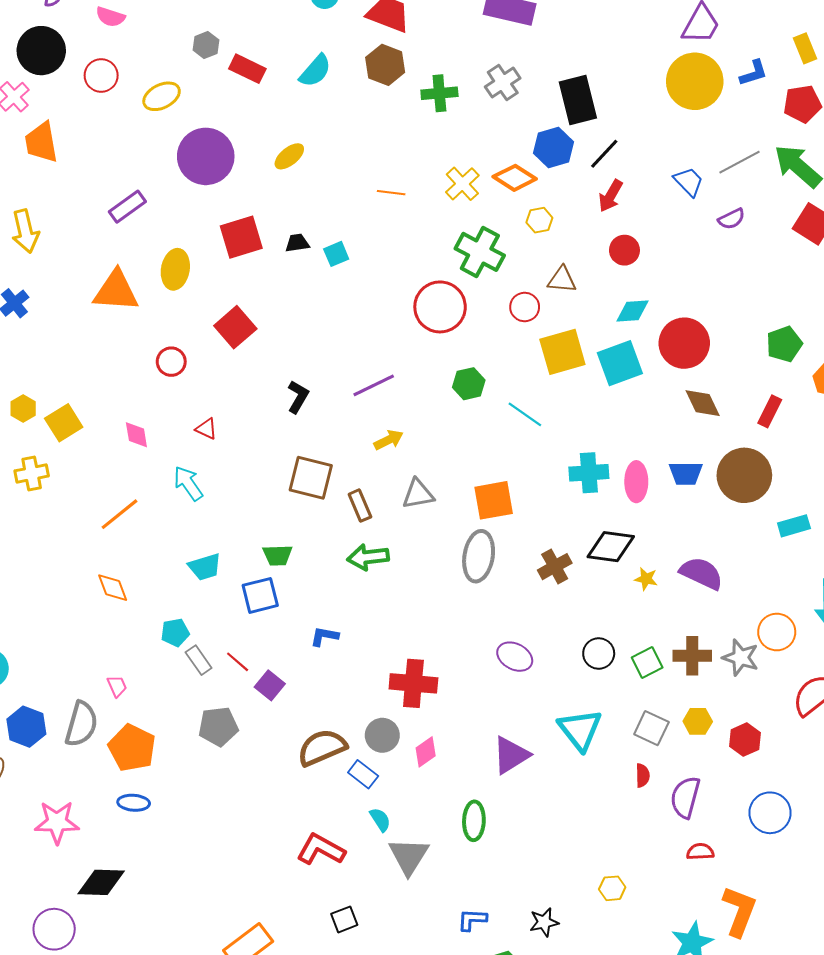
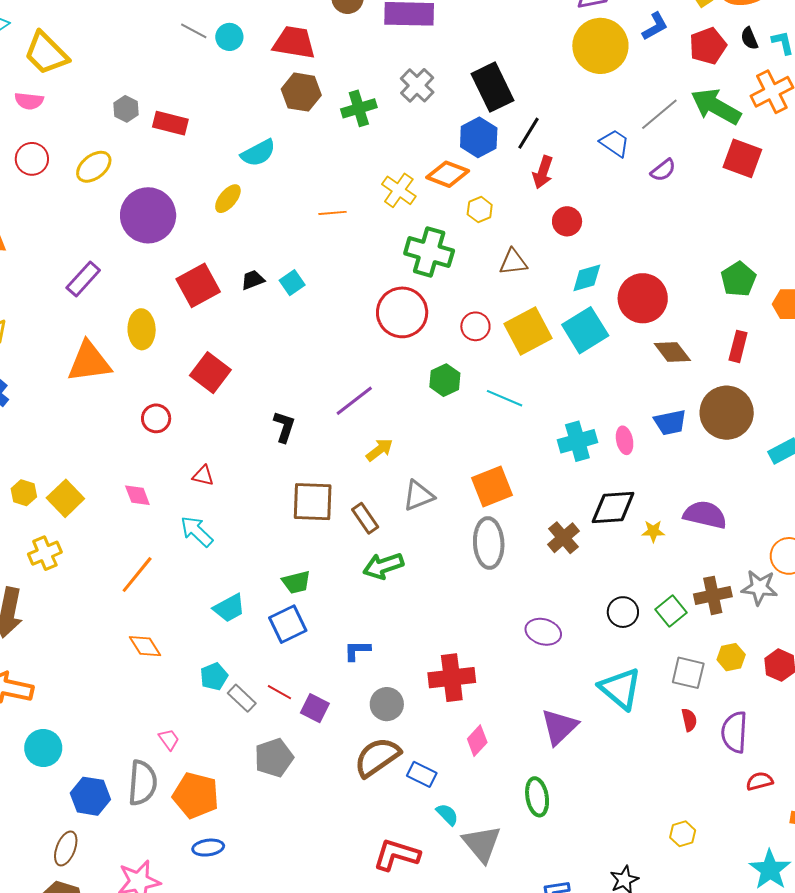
cyan semicircle: (315, 71) -> (258, 153), moved, turned 33
red circle: (525, 307) -> (475, 326), moved
pink ellipse: (636, 482) -> (625, 440), size x0.7
gray circle: (382, 735) -> (387, 704), moved

